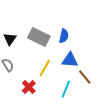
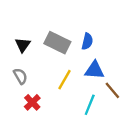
red cross: (29, 87) -> (32, 102), moved

